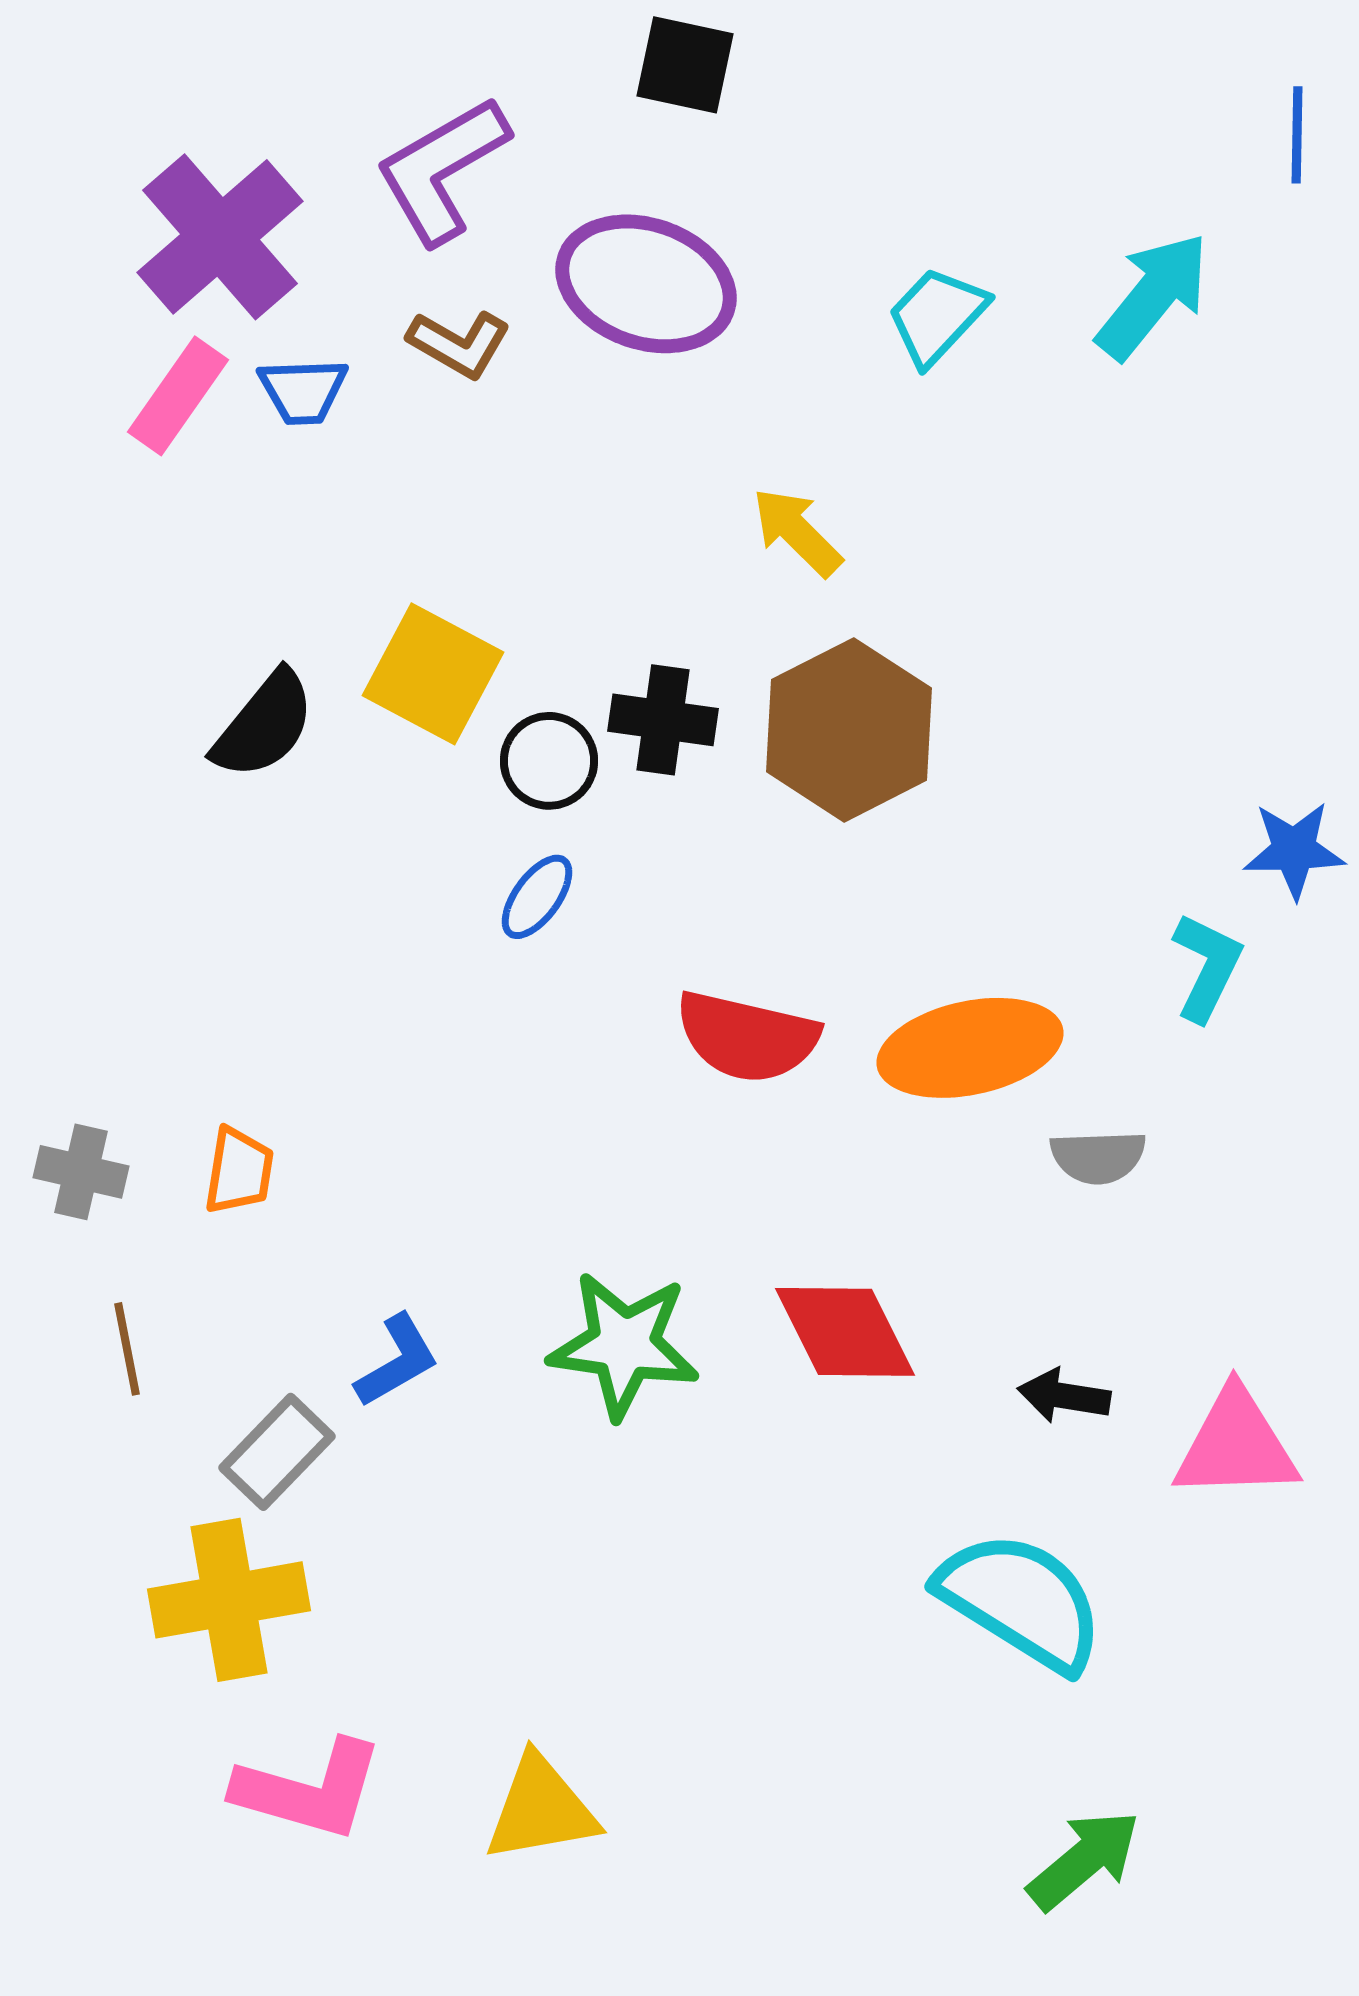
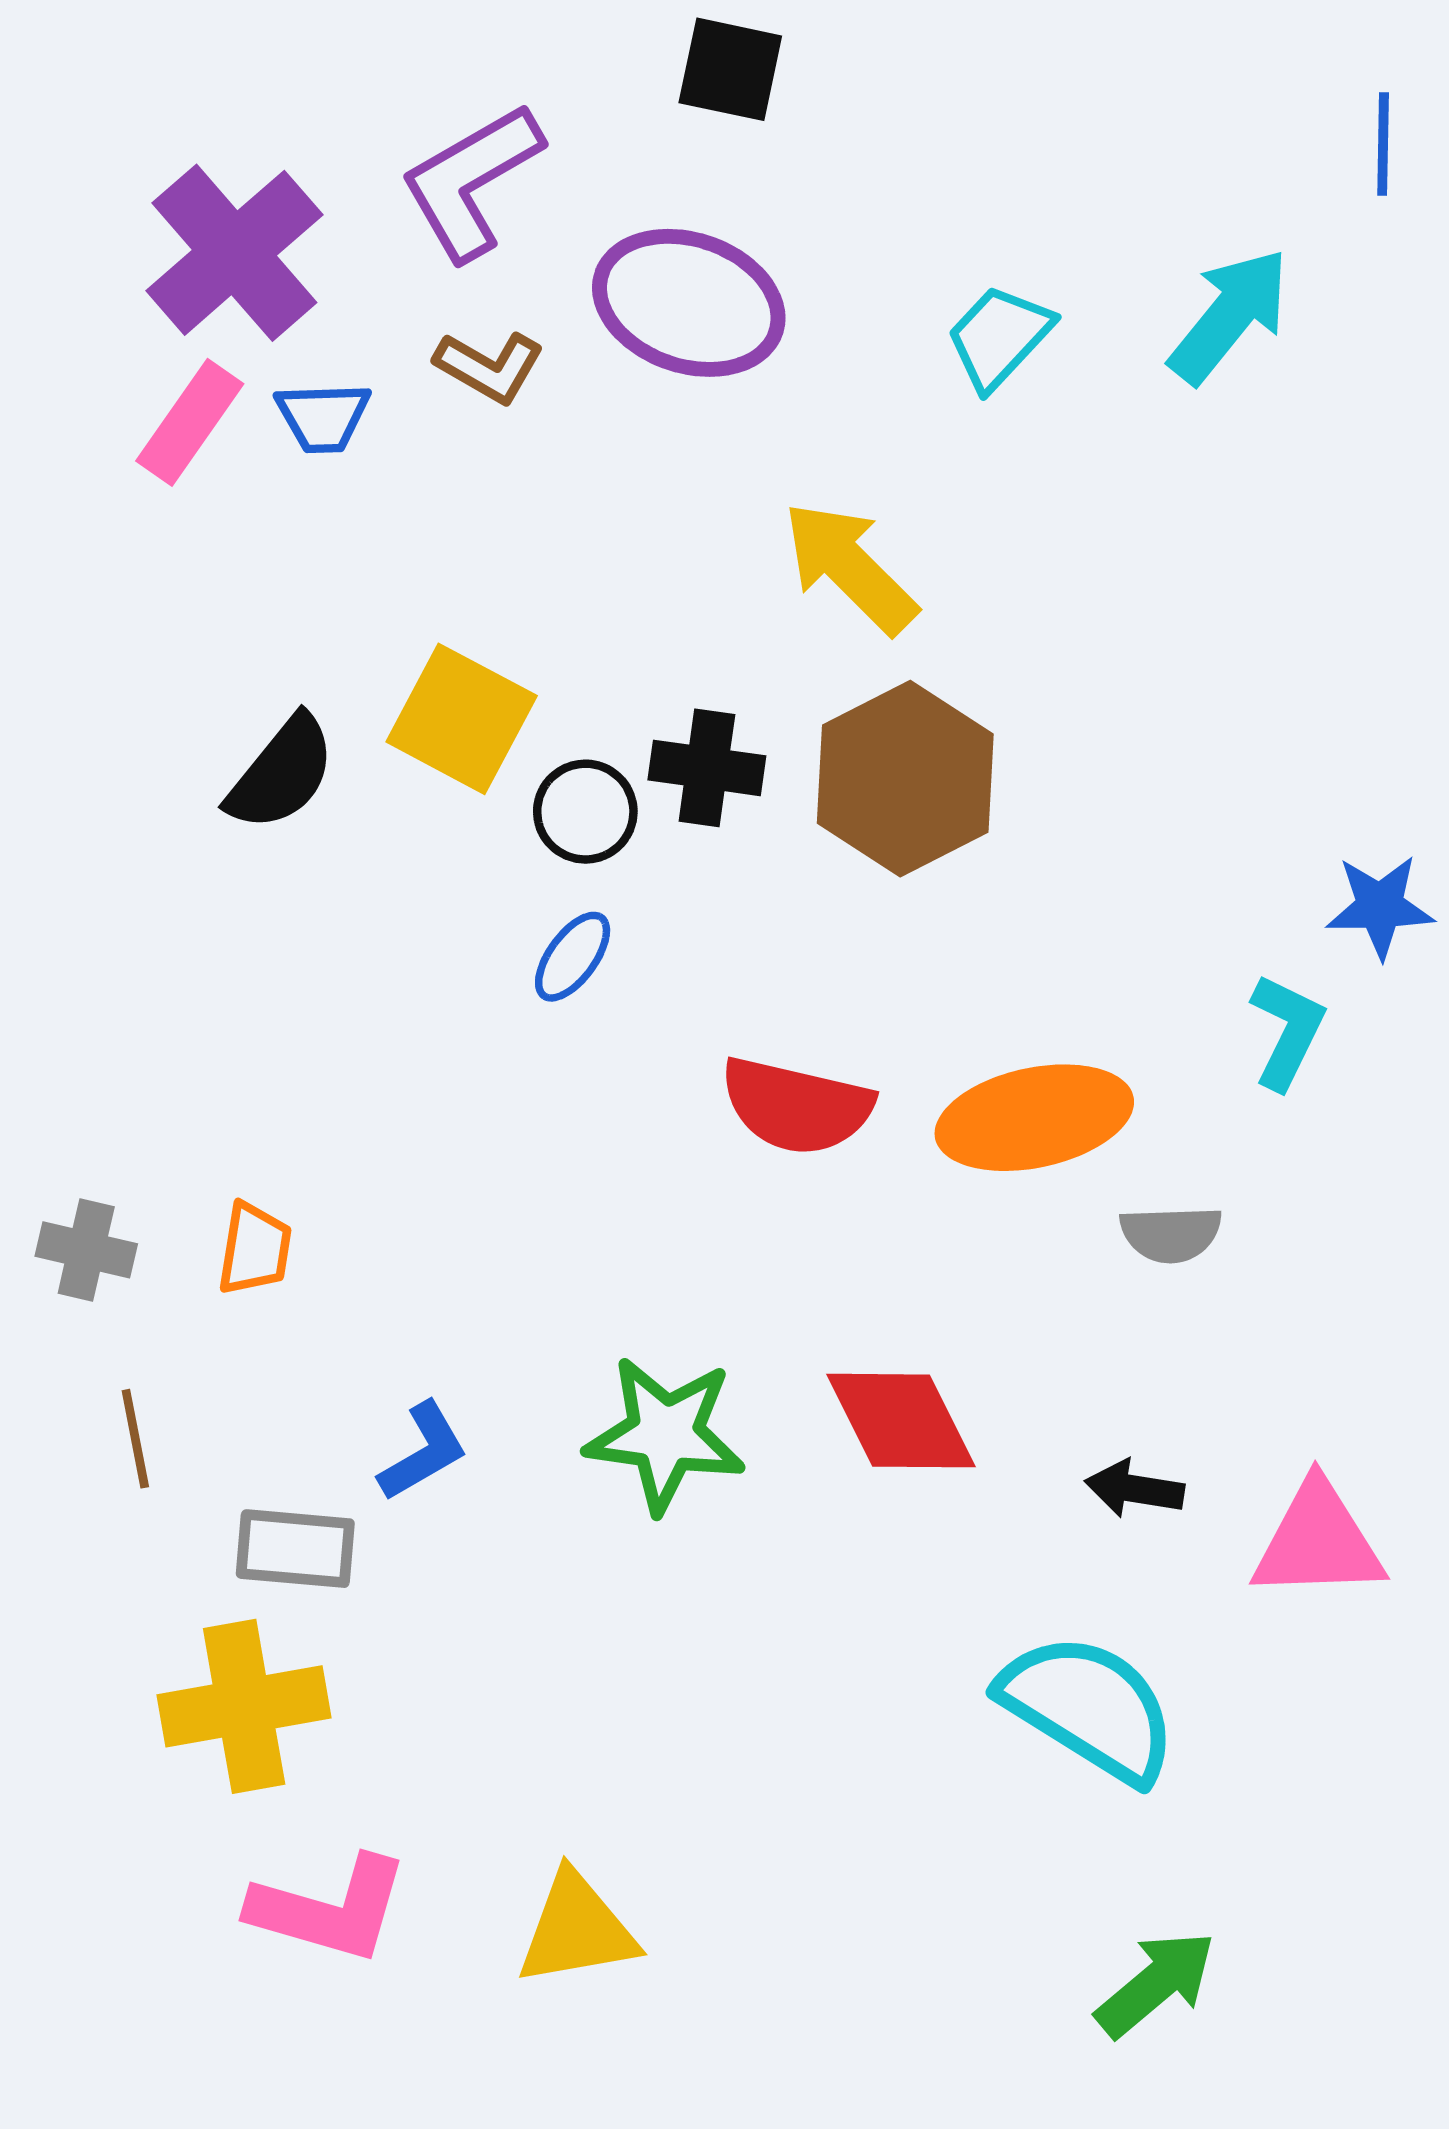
yellow arrow: (797, 532) -> (850, 567), size x1.4
gray rectangle: (277, 1452) -> (295, 1549), turned 51

